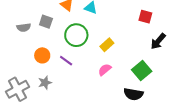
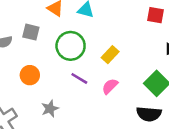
purple line: (66, 61) -> (79, 78), moved
gray star: (45, 83) -> (50, 109), moved

